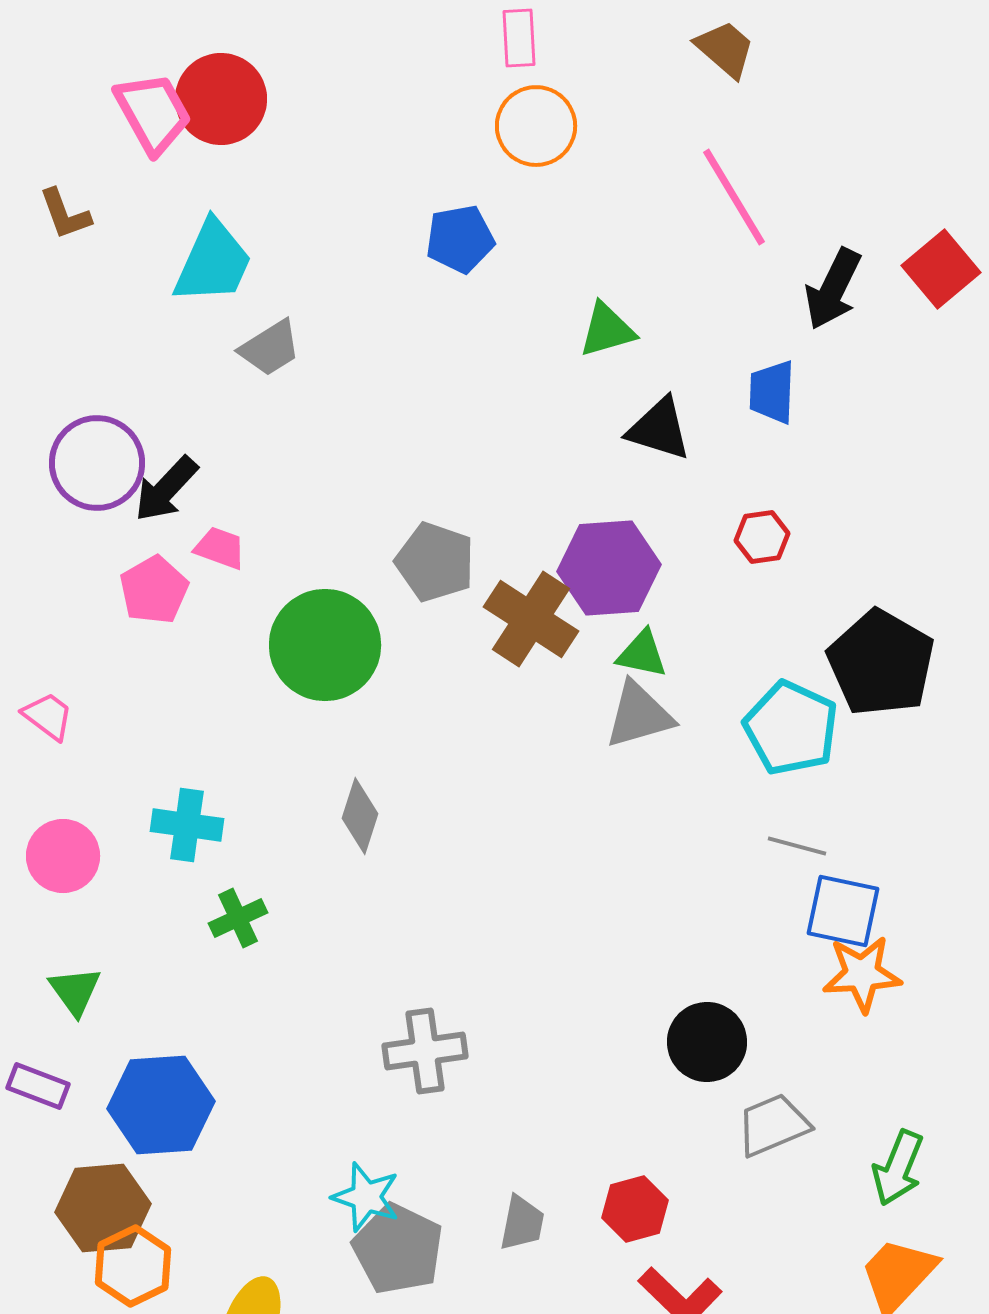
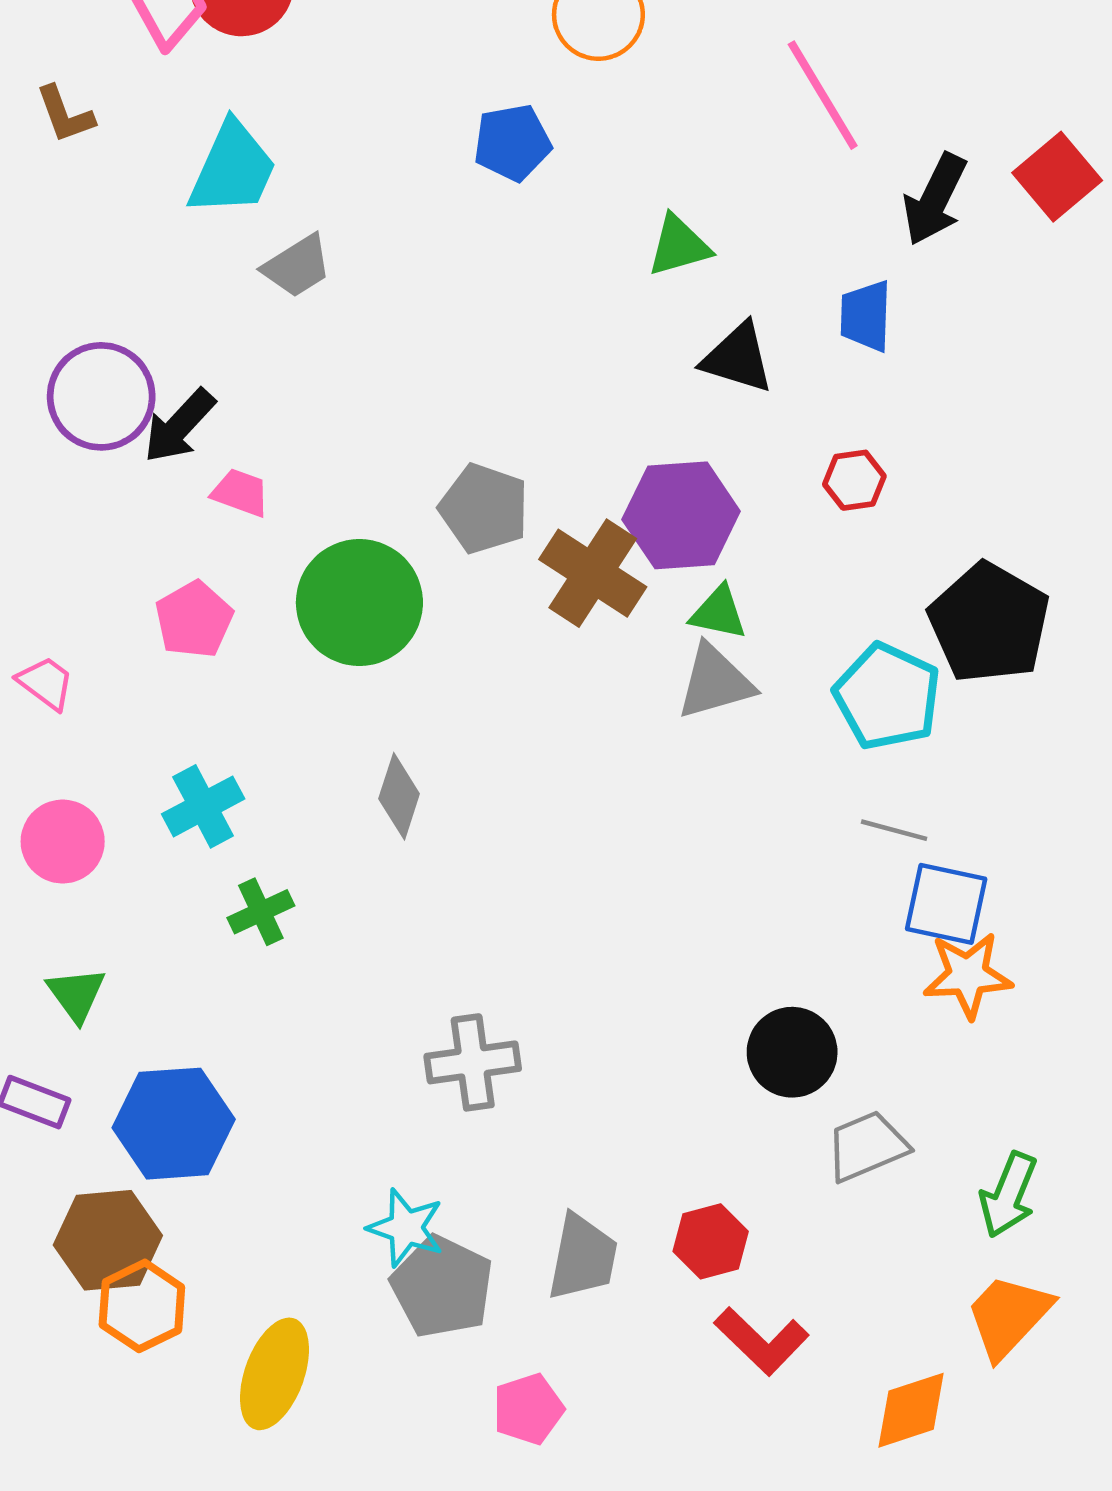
pink pentagon: (154, 590) -> (194, 620), moved
cyan cross: (187, 825) -> (203, 806), turned -36
gray trapezoid: (522, 1223) -> (583, 1257), size x1.4

